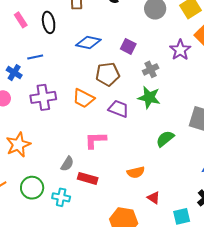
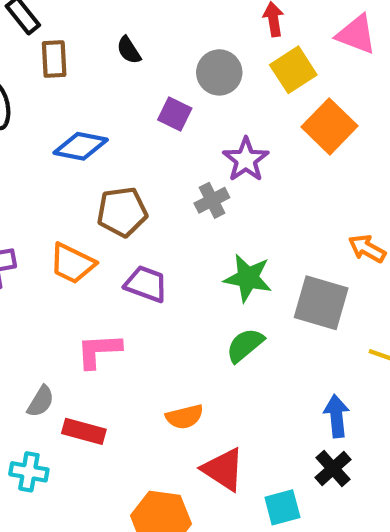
purple square: (128, 46) -> (175, 114), moved
purple star: (180, 50) -> (246, 160), moved
green star: (149, 97) -> (248, 278), moved
red triangle: (154, 198) -> (223, 469), size x1.6

